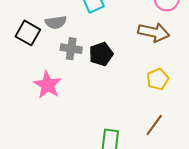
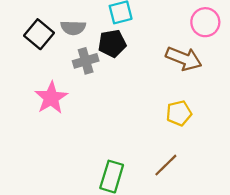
gray cross: (71, 49) -> (86, 61), turned -35
black pentagon: (101, 54) -> (112, 43), moved

